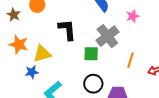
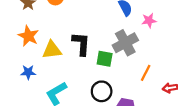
pink star: (133, 16) -> (149, 20), moved
black L-shape: (67, 30) -> (81, 44), moved
blue star: (32, 72) -> (28, 72), moved

